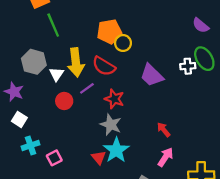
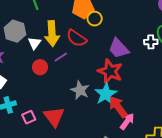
red star: (114, 99) -> (110, 71), moved, size x1.4
red arrow: (164, 130) -> (118, 107), moved, size x1.6
cyan star: (116, 150) -> (106, 94), moved
red triangle: (99, 158) -> (54, 117), moved, size x1.6

